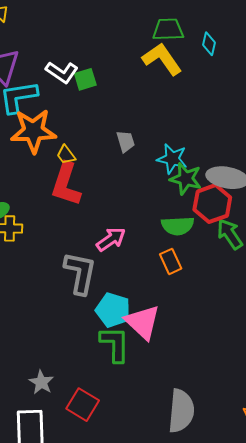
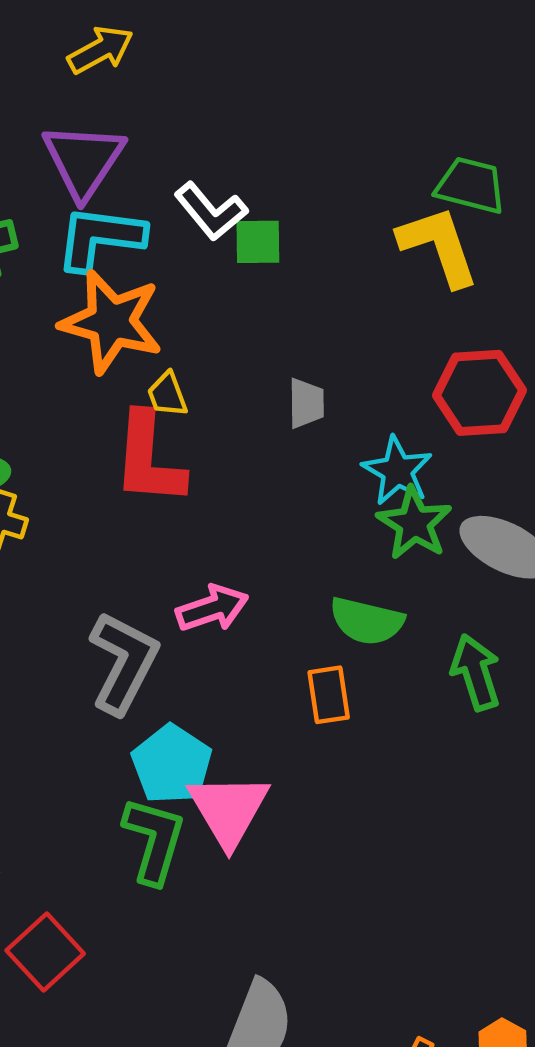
red L-shape: (66, 184) -> (149, 459), turned -30
red hexagon: (212, 204) -> (479, 393), moved

